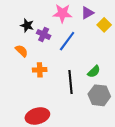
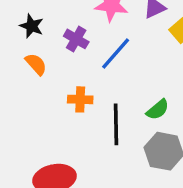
black star: (27, 25) -> (32, 26), moved
orange cross: (40, 70) -> (80, 99), moved

